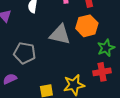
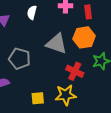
red cross: (102, 72) -> (75, 71), moved, turned 30

